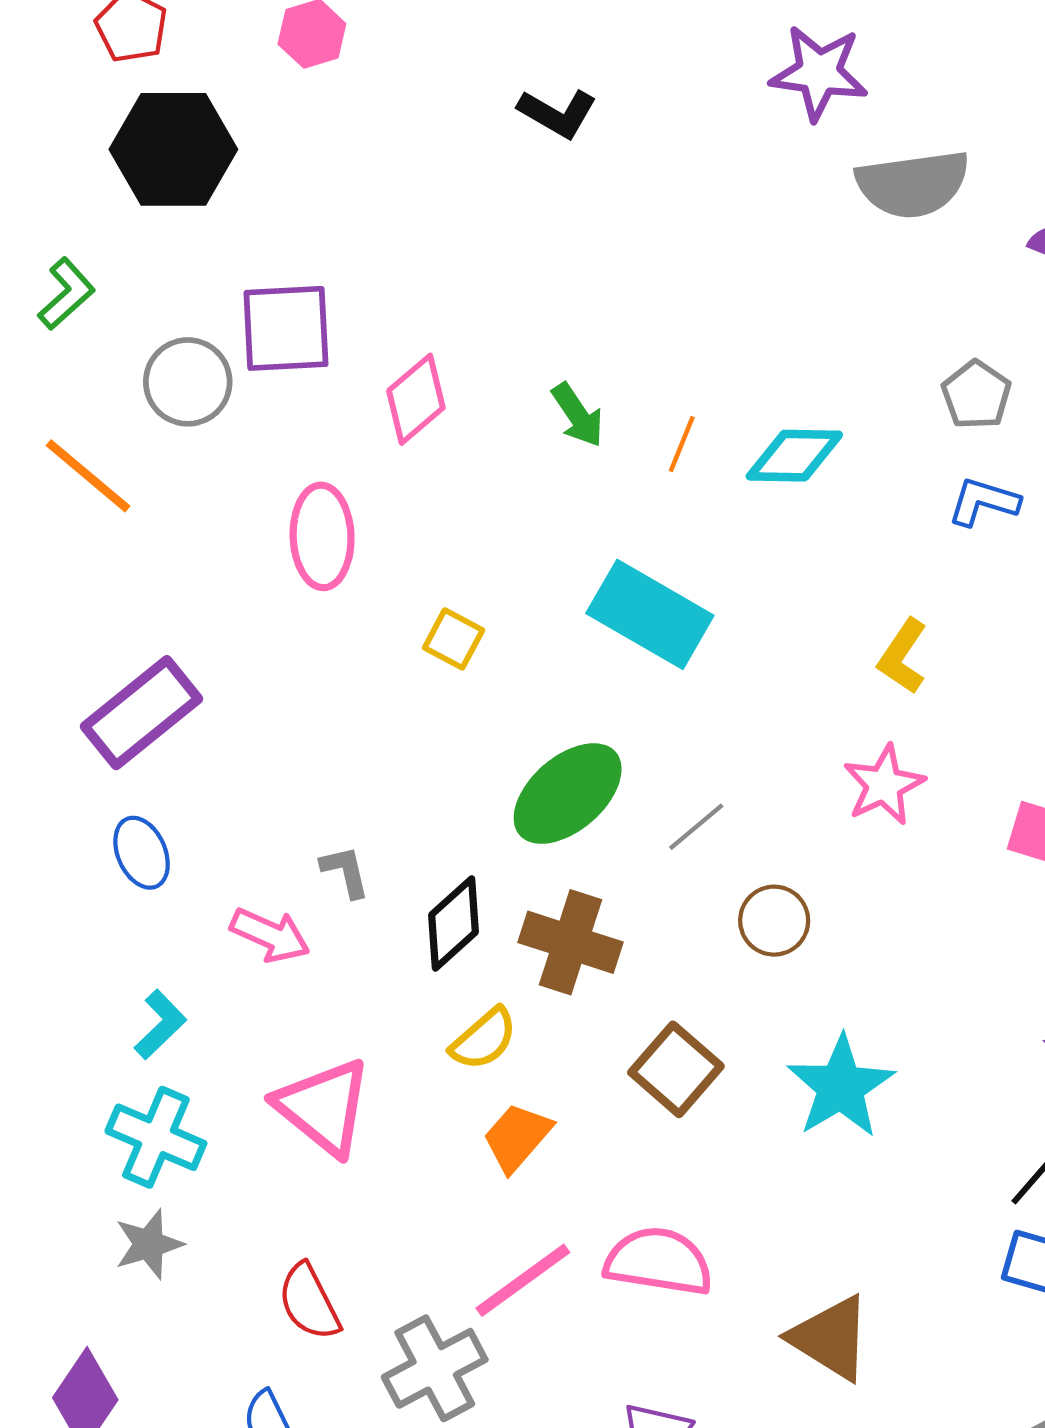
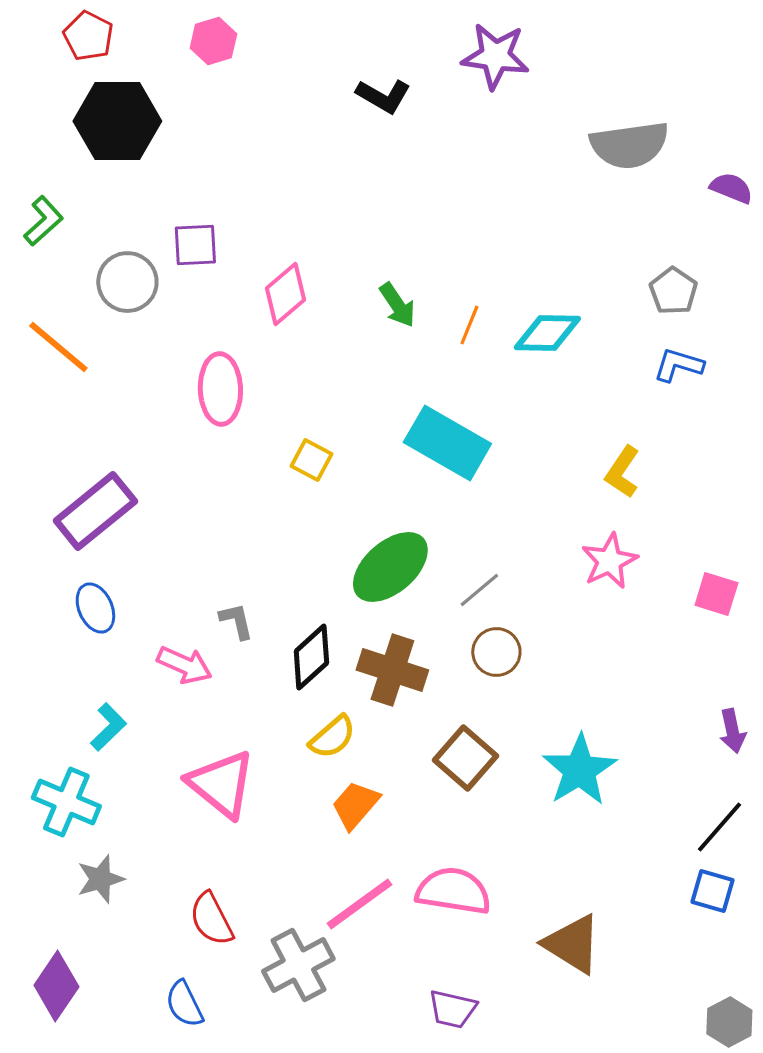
purple star: (819, 73) -> (495, 56), moved
purple square: (286, 328) -> (195, 245), size x0.7
brown circle: (774, 921) -> (496, 652), moved
cyan cross: (156, 1137) -> (66, 802), moved

